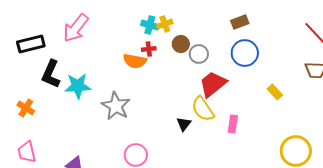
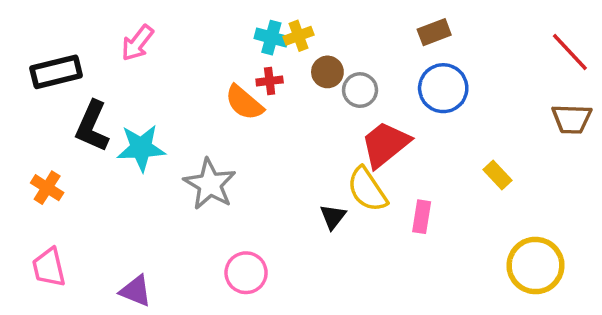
pink arrow: (76, 28) -> (137, 43), size x0.7
orange semicircle: (135, 61) -> (244, 103), turned 30
yellow rectangle: (275, 92) -> (498, 175), moved

